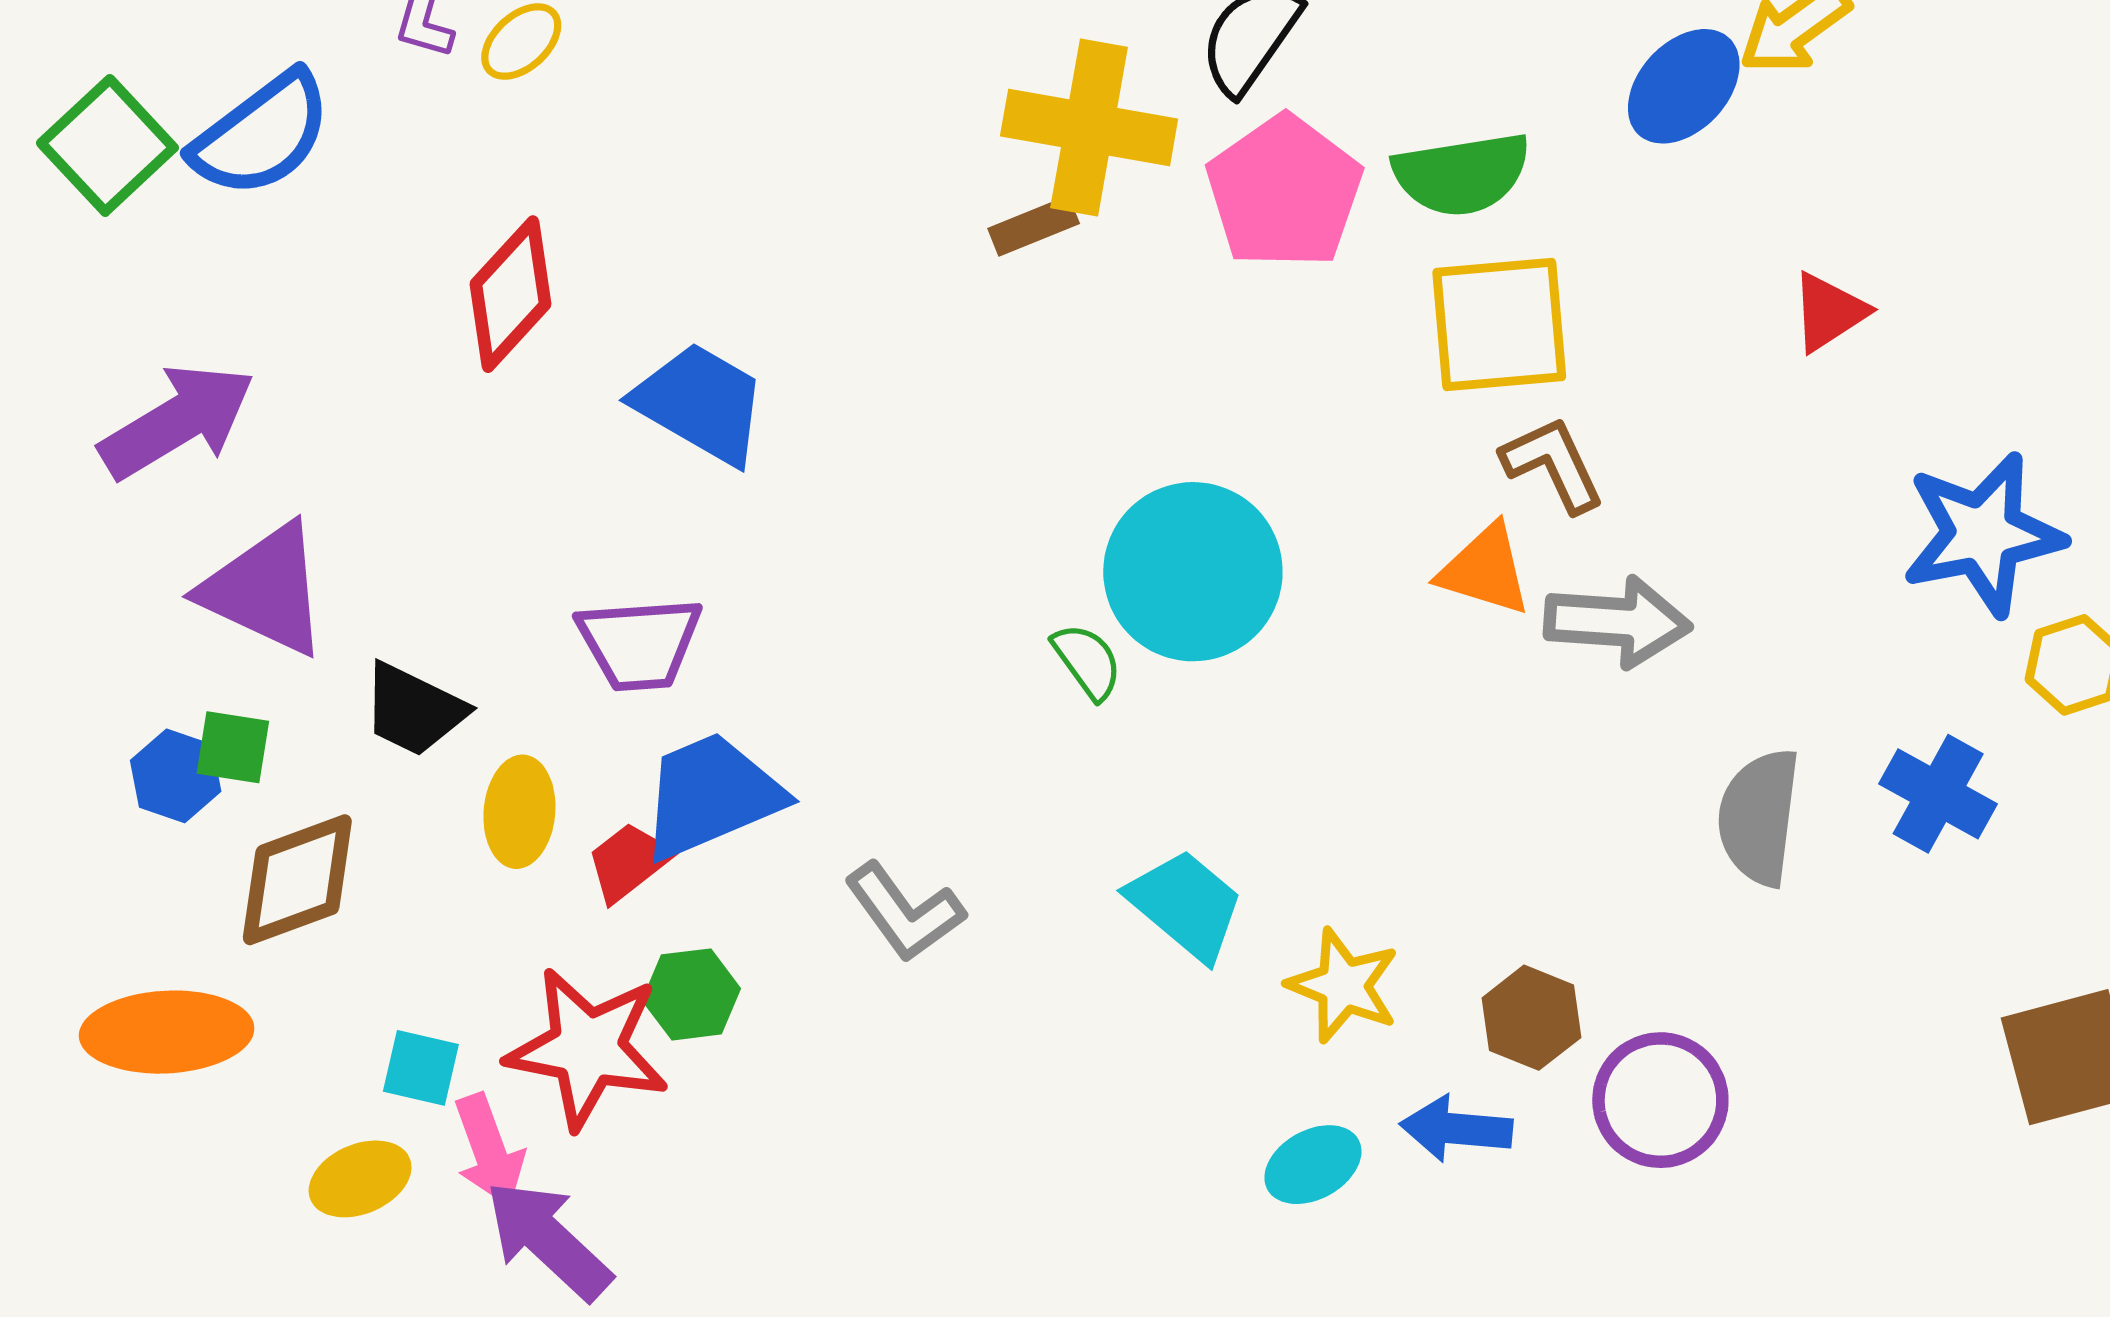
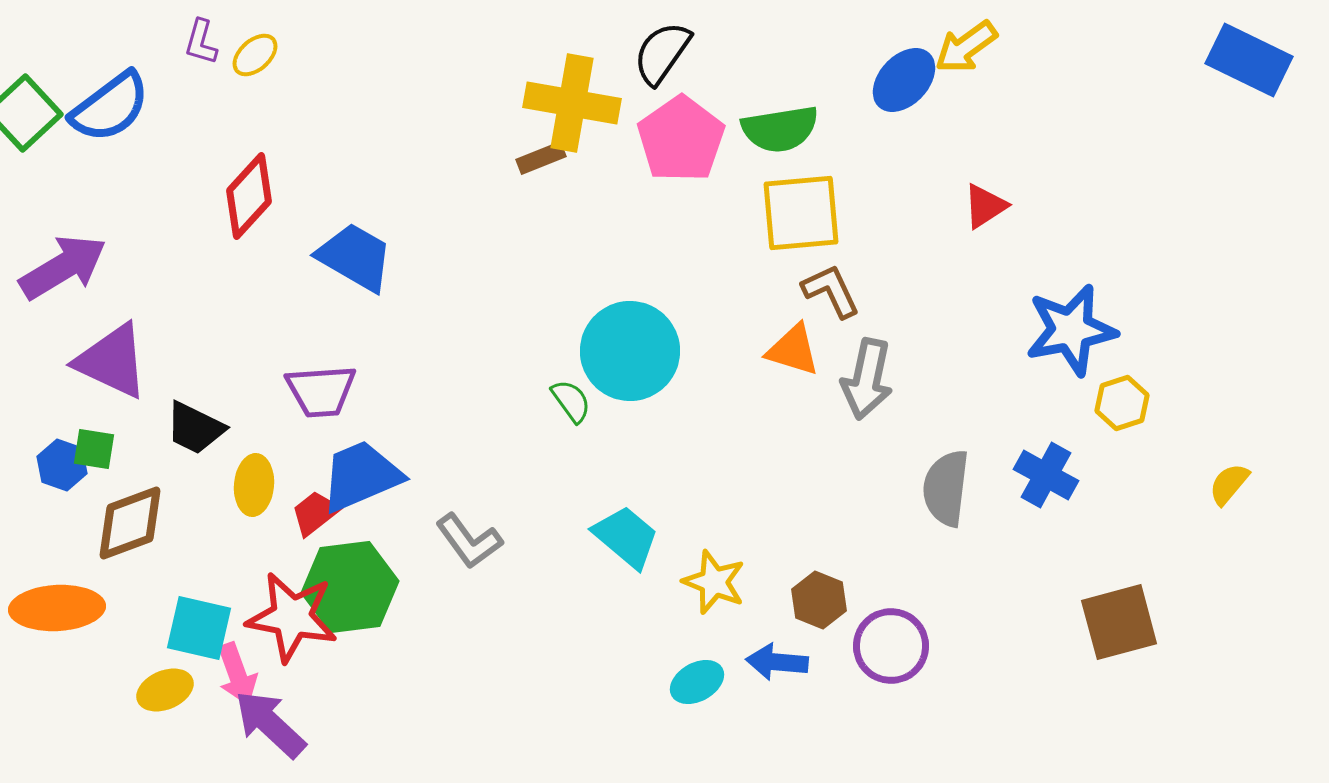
gray arrow: (1617, 622) -> (867, 379), turned 98
green hexagon: (691, 994) -> (350, 587), size x1.8
cyan square: (421, 1068) -> (199, 628), size x1.5

